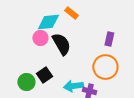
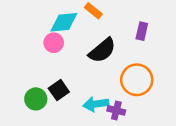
purple rectangle: (109, 39) -> (142, 31), moved
black semicircle: (61, 44) -> (102, 50), moved, turned 80

